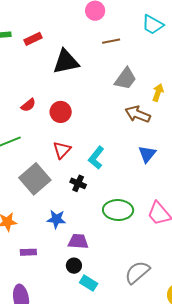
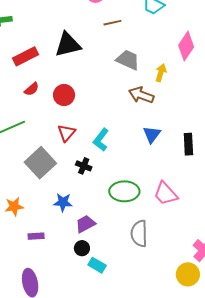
red rectangle: (33, 39) -> (25, 56), moved, size x1.4
gray trapezoid: (125, 79) -> (128, 60), turned -100
purple trapezoid: (78, 241) -> (85, 224), turned -30
gray semicircle: (137, 272) -> (139, 233), moved, turned -48

